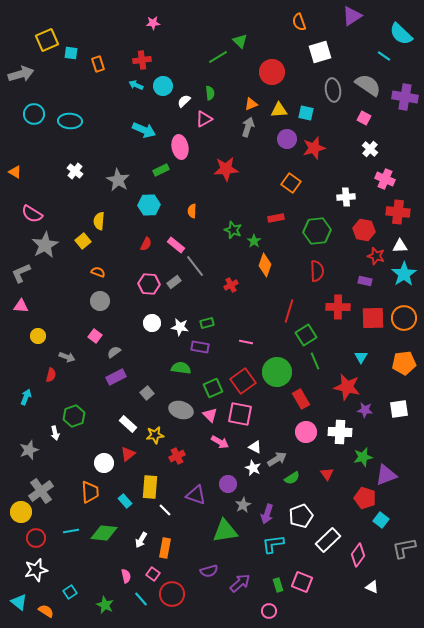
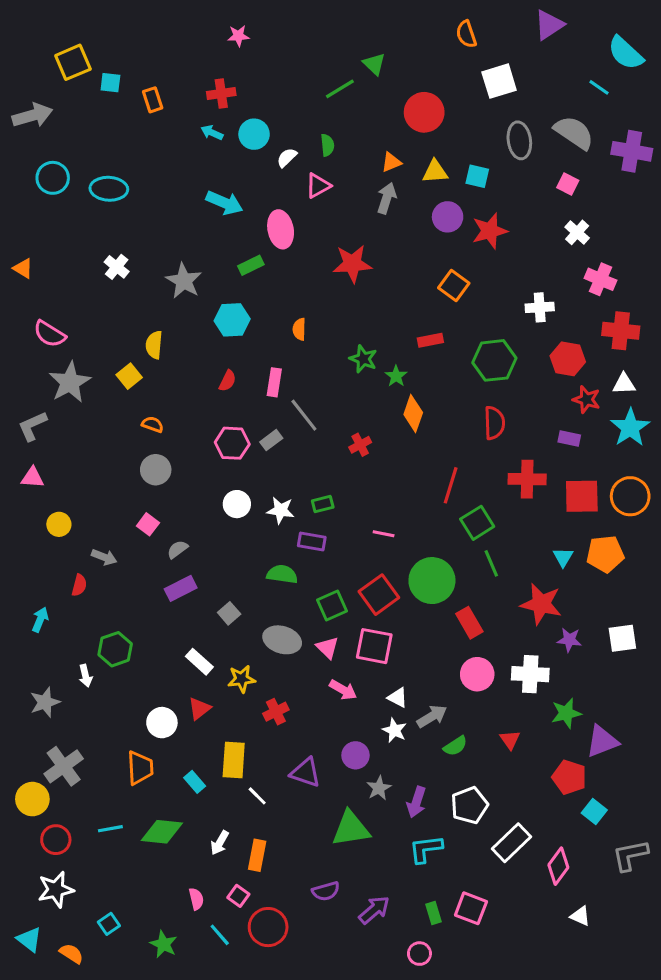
pink rectangle: (176, 245) -> (274, 382), turned 60
orange pentagon: (404, 363) -> (605, 554), moved

